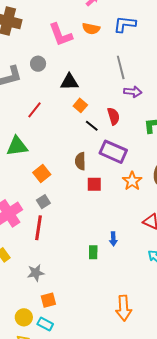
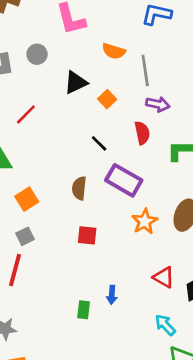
orange semicircle: (91, 29) -> (114, 51), moved
black triangle: (69, 82) -> (76, 82), turned -30
orange square: (80, 105) -> (107, 99), moved
red semicircle: (113, 116) -> (142, 133), moved
red square: (94, 184) -> (87, 235), moved

